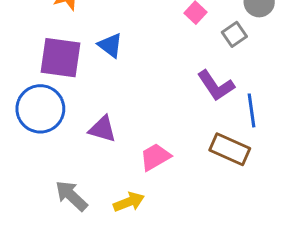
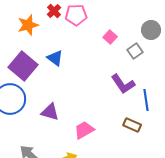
purple square: (61, 58) -> (23, 66), turned 32
brown rectangle: (230, 149) -> (132, 125), size x0.7

